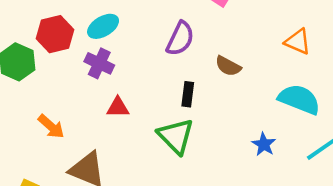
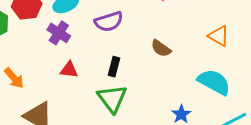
purple semicircle: (180, 39) -> (109, 22), moved, turned 40
black rectangle: (188, 94) -> (114, 67), moved

